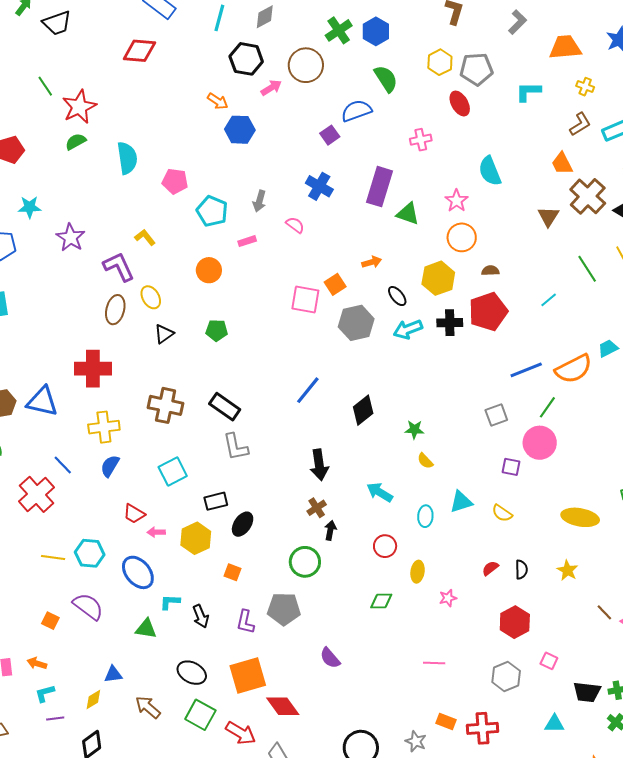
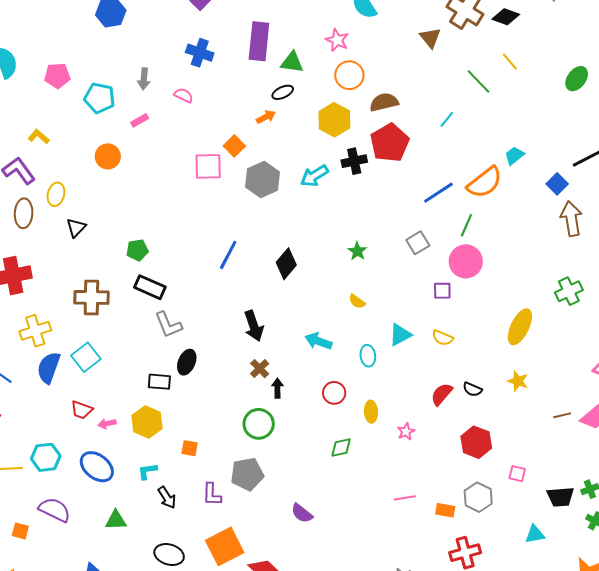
brown semicircle: (490, 271) -> (384, 102), size x1.6
black ellipse: (397, 296) -> (283, 92), moved, turned -65
yellow ellipse: (151, 297) -> (56, 194), turned 55
green pentagon: (217, 330) -> (137, 250), moved
green star: (414, 430) -> (357, 251), moved, turned -30
blue semicircle: (110, 466) -> (49, 368), size x1.4
cyan square: (173, 472) -> (86, 357), moved
black rectangle: (216, 501) -> (159, 382), turned 30
yellow ellipse: (580, 517) -> (520, 327), turned -63
black ellipse: (243, 524) -> (187, 362), moved
red semicircle: (490, 568) -> (442, 394), size x1.4
black semicircle: (521, 569) -> (472, 389), turned 126
cyan L-shape: (170, 602) -> (147, 471), moved
brown line: (604, 612) -> (562, 415), turned -48
orange rectangle: (446, 721) -> (445, 510), moved

